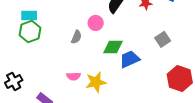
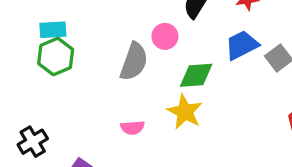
gray semicircle: (76, 37) -> (134, 62), size x1.6
blue trapezoid: (130, 59) -> (242, 45), moved
yellow star: (96, 82) -> (185, 112), moved, turned -30

